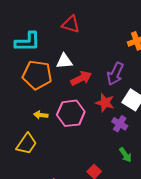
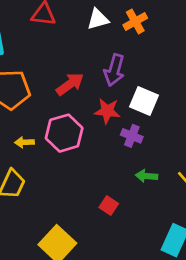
white triangle: (64, 61) -> (98, 19), moved
green arrow: (125, 155) -> (147, 176), turned 140

